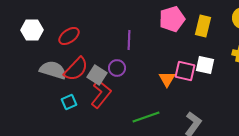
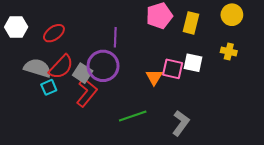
purple circle: (117, 68) -> (103, 66), size x1.8
cyan square: (69, 102) -> (49, 87), moved

